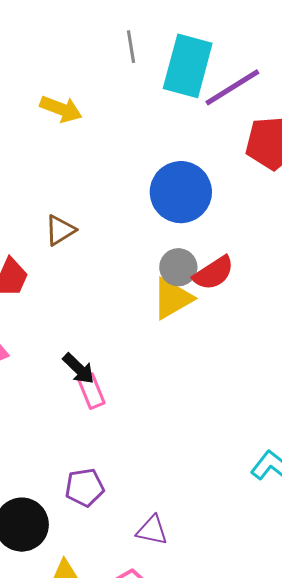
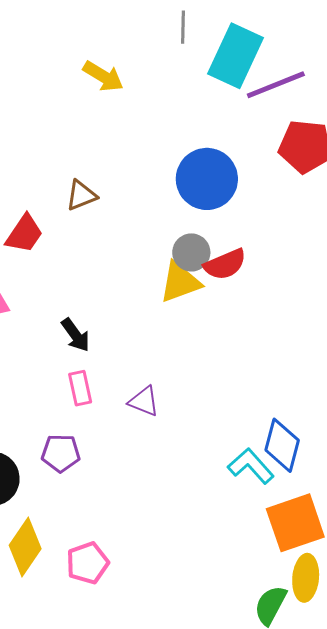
pink rectangle: (91, 391) -> (80, 388), moved
purple triangle: (152, 530) -> (144, 401), moved

